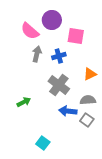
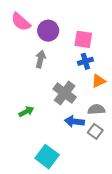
purple circle: (52, 20) -> (48, 31), moved
pink semicircle: (30, 31) -> (21, 22), moved
blue cross: (59, 56) -> (85, 61), moved
cyan square: (43, 143) -> (47, 157), size x1.5

